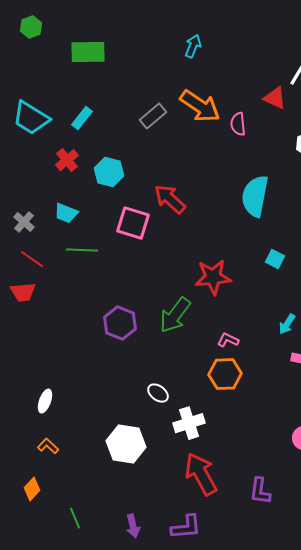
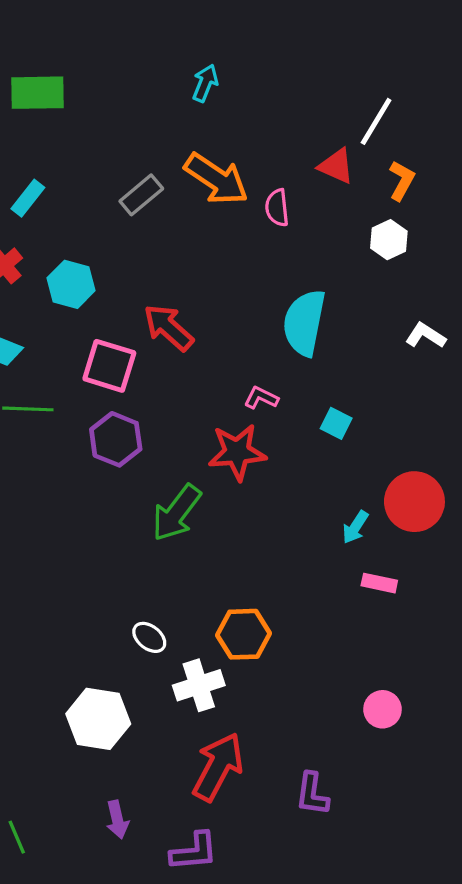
purple hexagon: (120, 323) -> (116, 439), moved
pink L-shape: (228, 340) -> (261, 398), moved
orange hexagon: (225, 374) -> (244, 634), moved
red arrow: (201, 474) -> (218, 767), turned 57
purple arrow: (133, 526) -> (117, 820), moved

